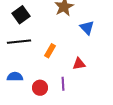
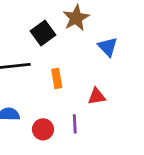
black square: (21, 15) -> (43, 33), moved
orange rectangle: (50, 51) -> (57, 78), turned -40

